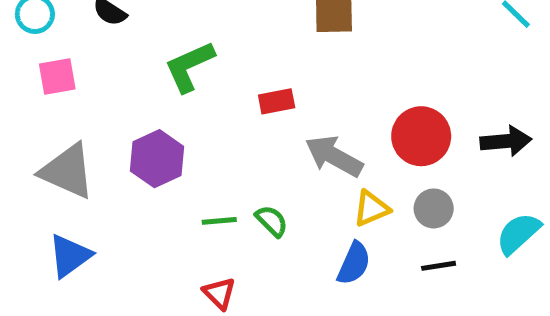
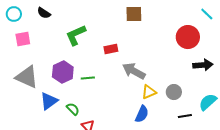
red circle: (421, 136) -> (188, 37), moved
green line: (219, 221) -> (88, 78), moved
green semicircle: (272, 221) -> (73, 109), moved
blue triangle: (70, 256) -> (49, 101), moved
black line: (439, 266) -> (185, 116), moved

